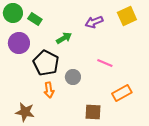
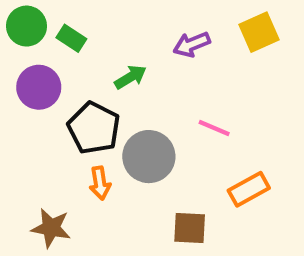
gray circle: (73, 77) -> (149, 157), size x1.6

